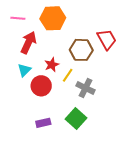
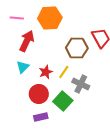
red star: (52, 65) -> (46, 72), moved
red circle: (41, 86) -> (39, 94), moved
green square: (76, 119) -> (63, 101), moved

